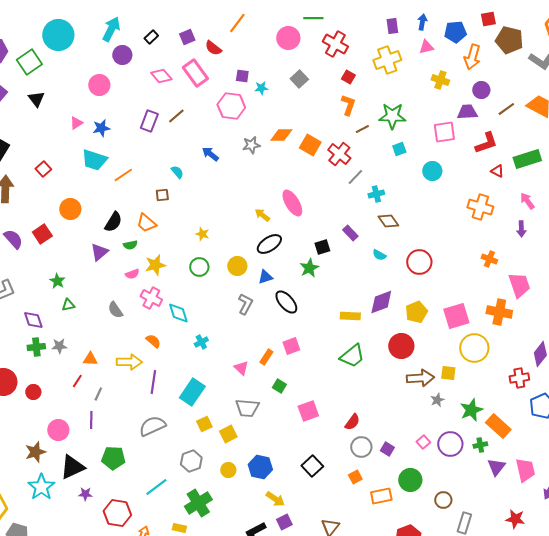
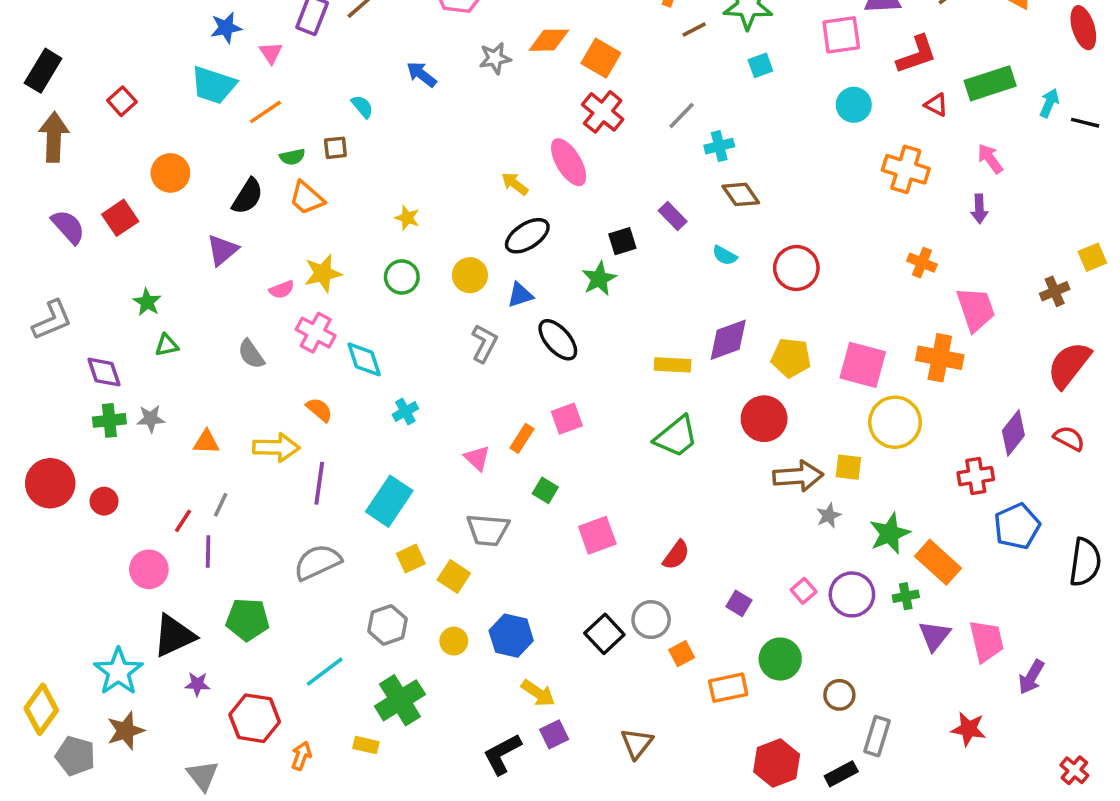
pink triangle: (76, 123) -> (271, 53), moved, turned -32
red cross: (339, 154) -> (603, 112), moved
cyan circle: (432, 171) -> (854, 105), moved
green semicircle: (130, 245) -> (292, 157), moved
yellow pentagon: (416, 312) -> (791, 358), turned 30
pink square: (456, 316) -> (863, 365), turned 32
red line: (77, 381) -> (183, 521), moved
yellow square: (228, 434) -> (454, 577), turned -30
gray circle: (361, 447) -> (651, 620), moved
brown star: (35, 452) -> (126, 731), moved

